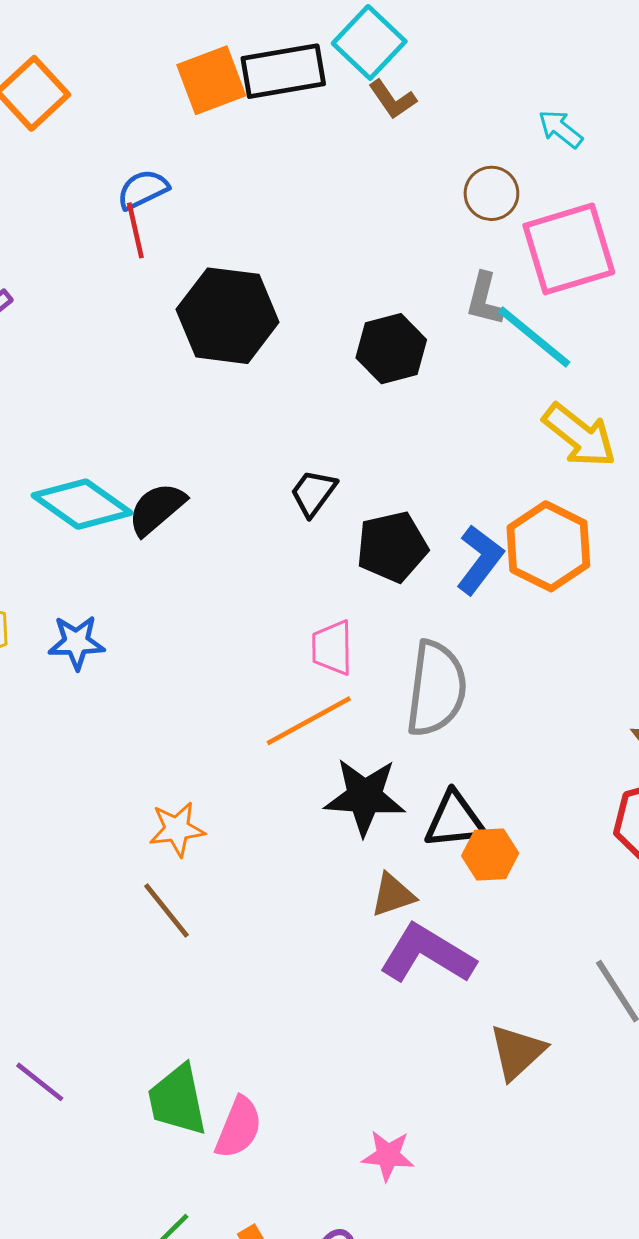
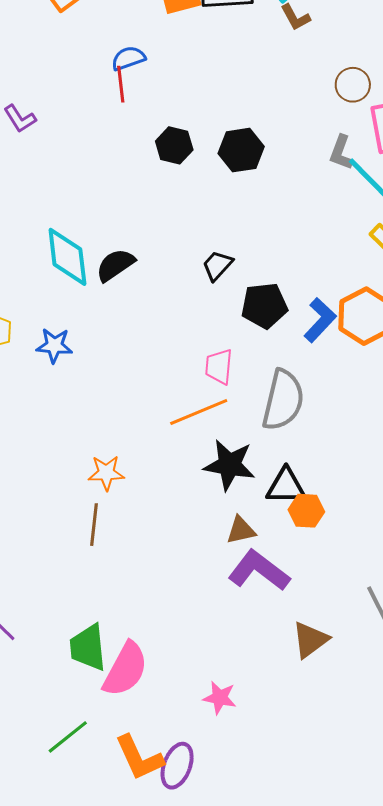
black hexagon: (228, 316) -> (174, 145), size x0.6
black hexagon: (391, 349) -> (241, 150), moved
cyan diamond: (82, 504) -> (67, 257), turned 42
brown line: (167, 911) -> (94, 525), turned 39
pink semicircle: (239, 1128) -> (125, 669), size x1.4

